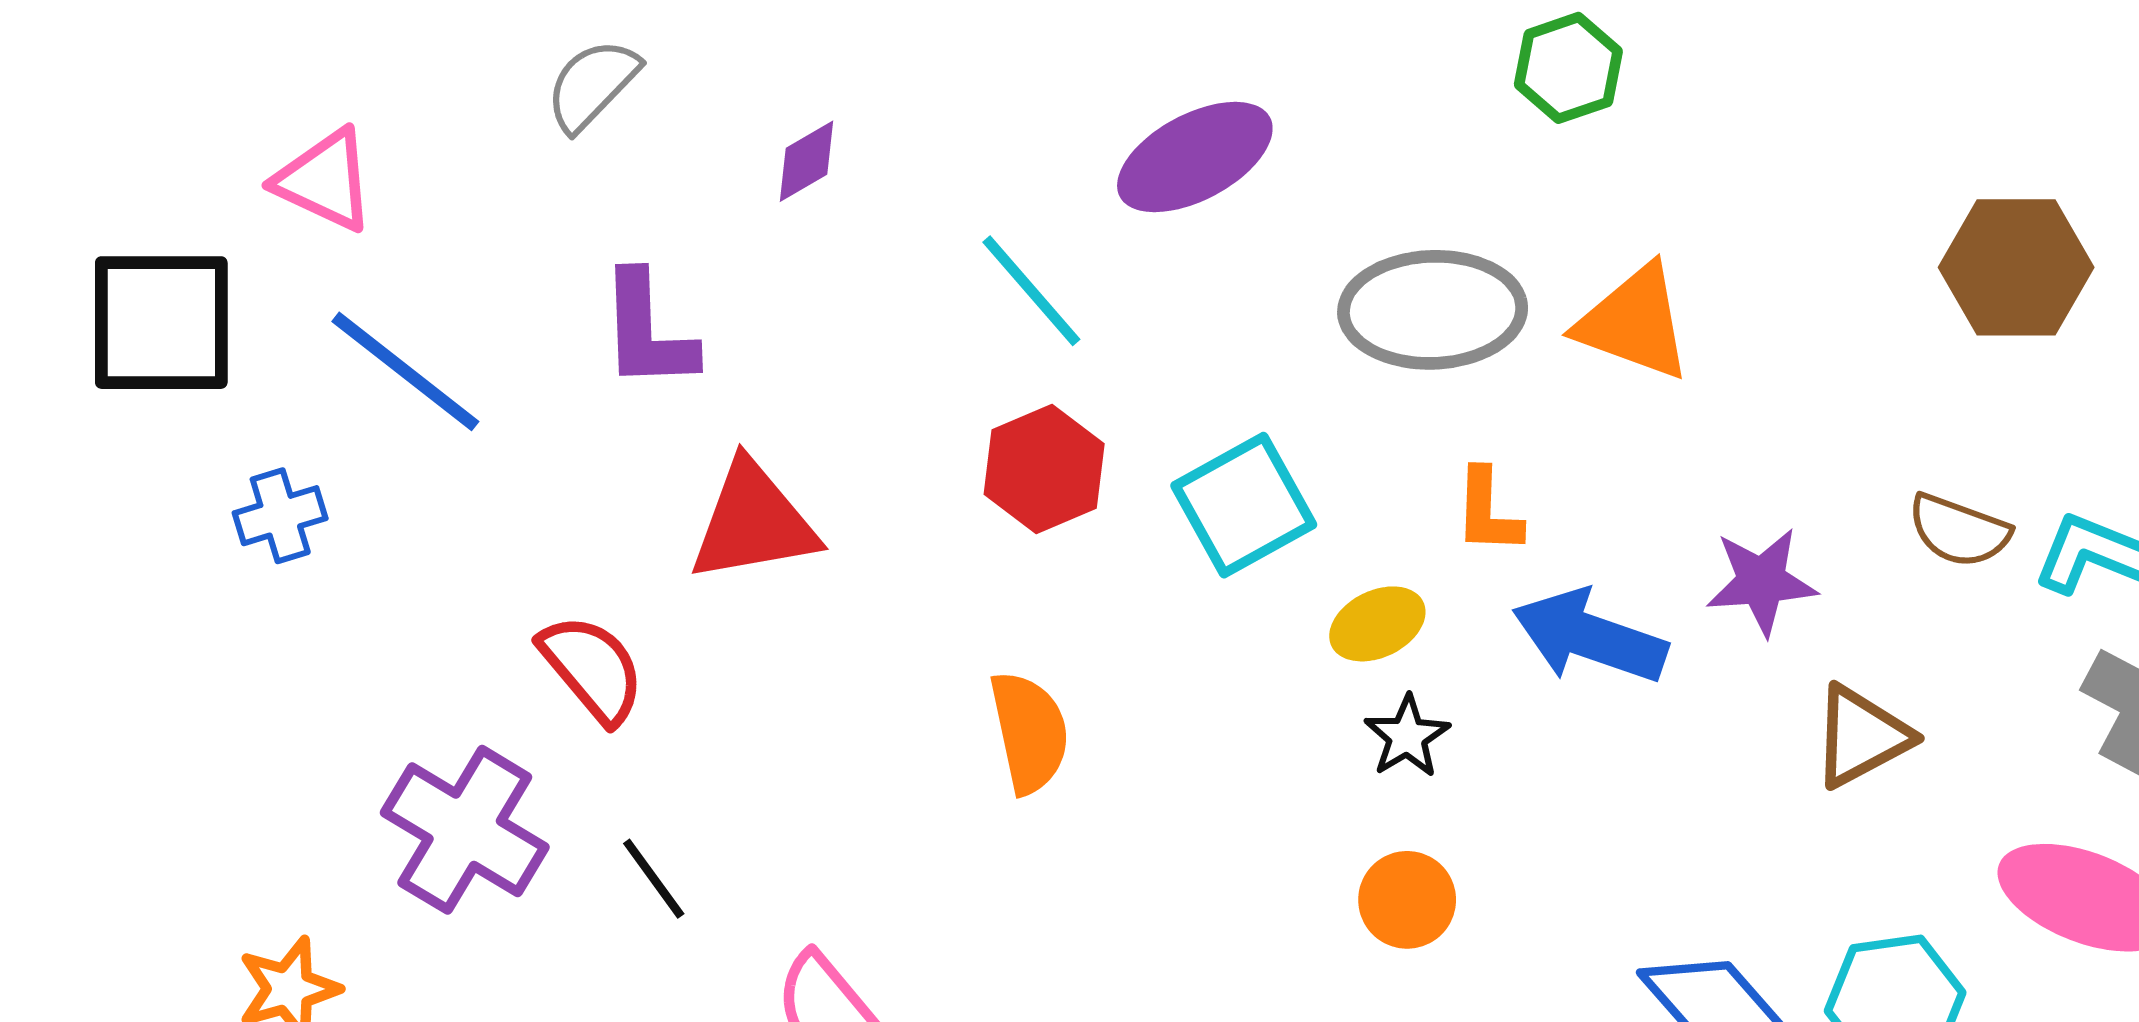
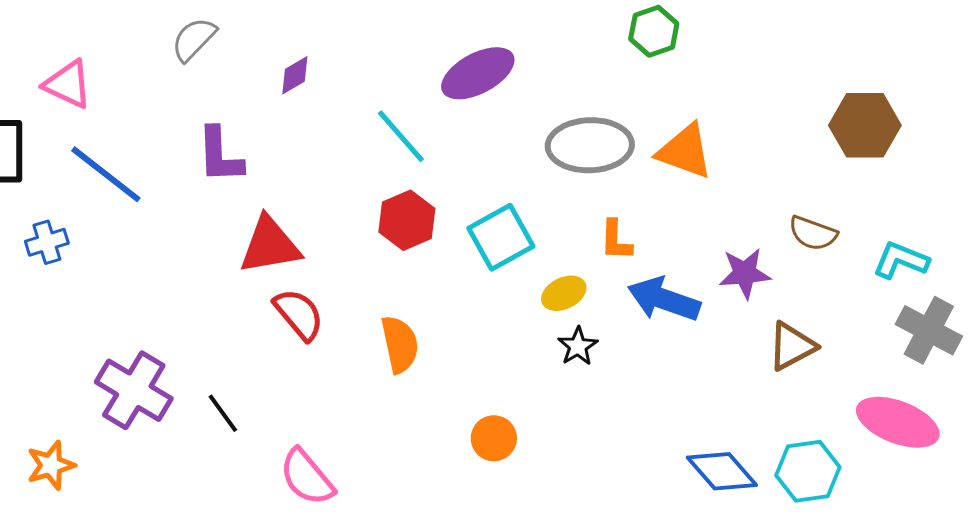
brown semicircle: (1959, 531) -> (813, 233), moved
red semicircle: (592, 669) -> (299, 314), moved
orange circle: (1407, 900) -> (494, 438), moved

